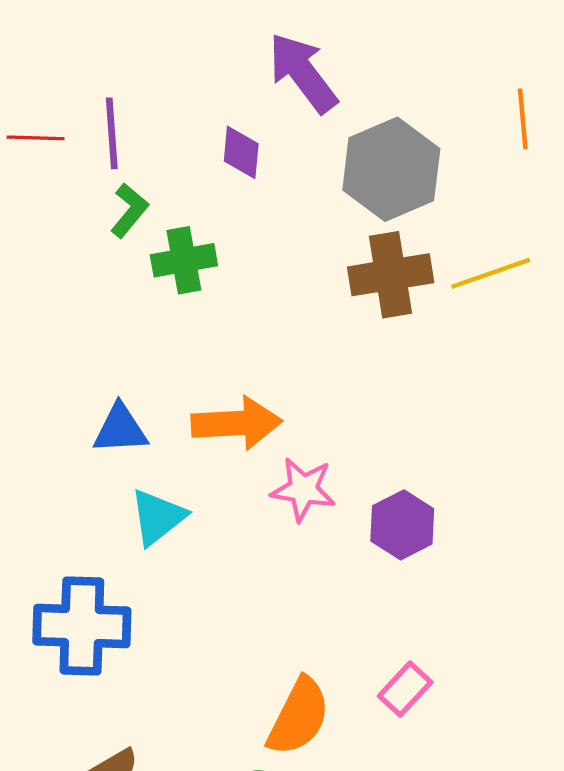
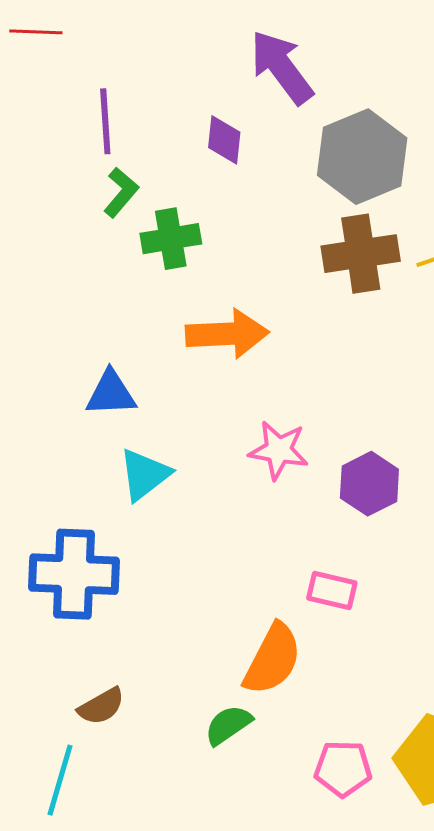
red line: (36, 138) -> (36, 32), moved
orange arrow: (237, 423) -> (227, 334), moved
pink rectangle: (405, 689) -> (332, 590), moved, turned 60

